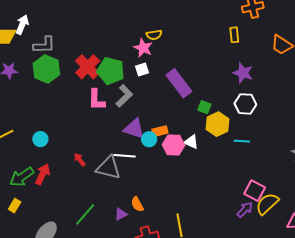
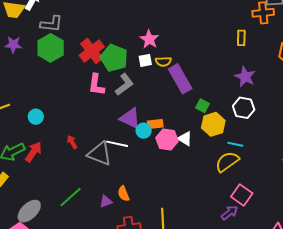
yellow semicircle: (154, 35) -> (163, 62), moved
yellow semicircle: (267, 204) -> (227, 162), moved

